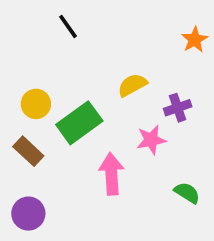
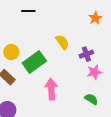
black line: (68, 26) -> (28, 11), turned -56
yellow semicircle: (132, 85) -> (62, 42), turned 84
pink star: (151, 140) -> (94, 72), moved

